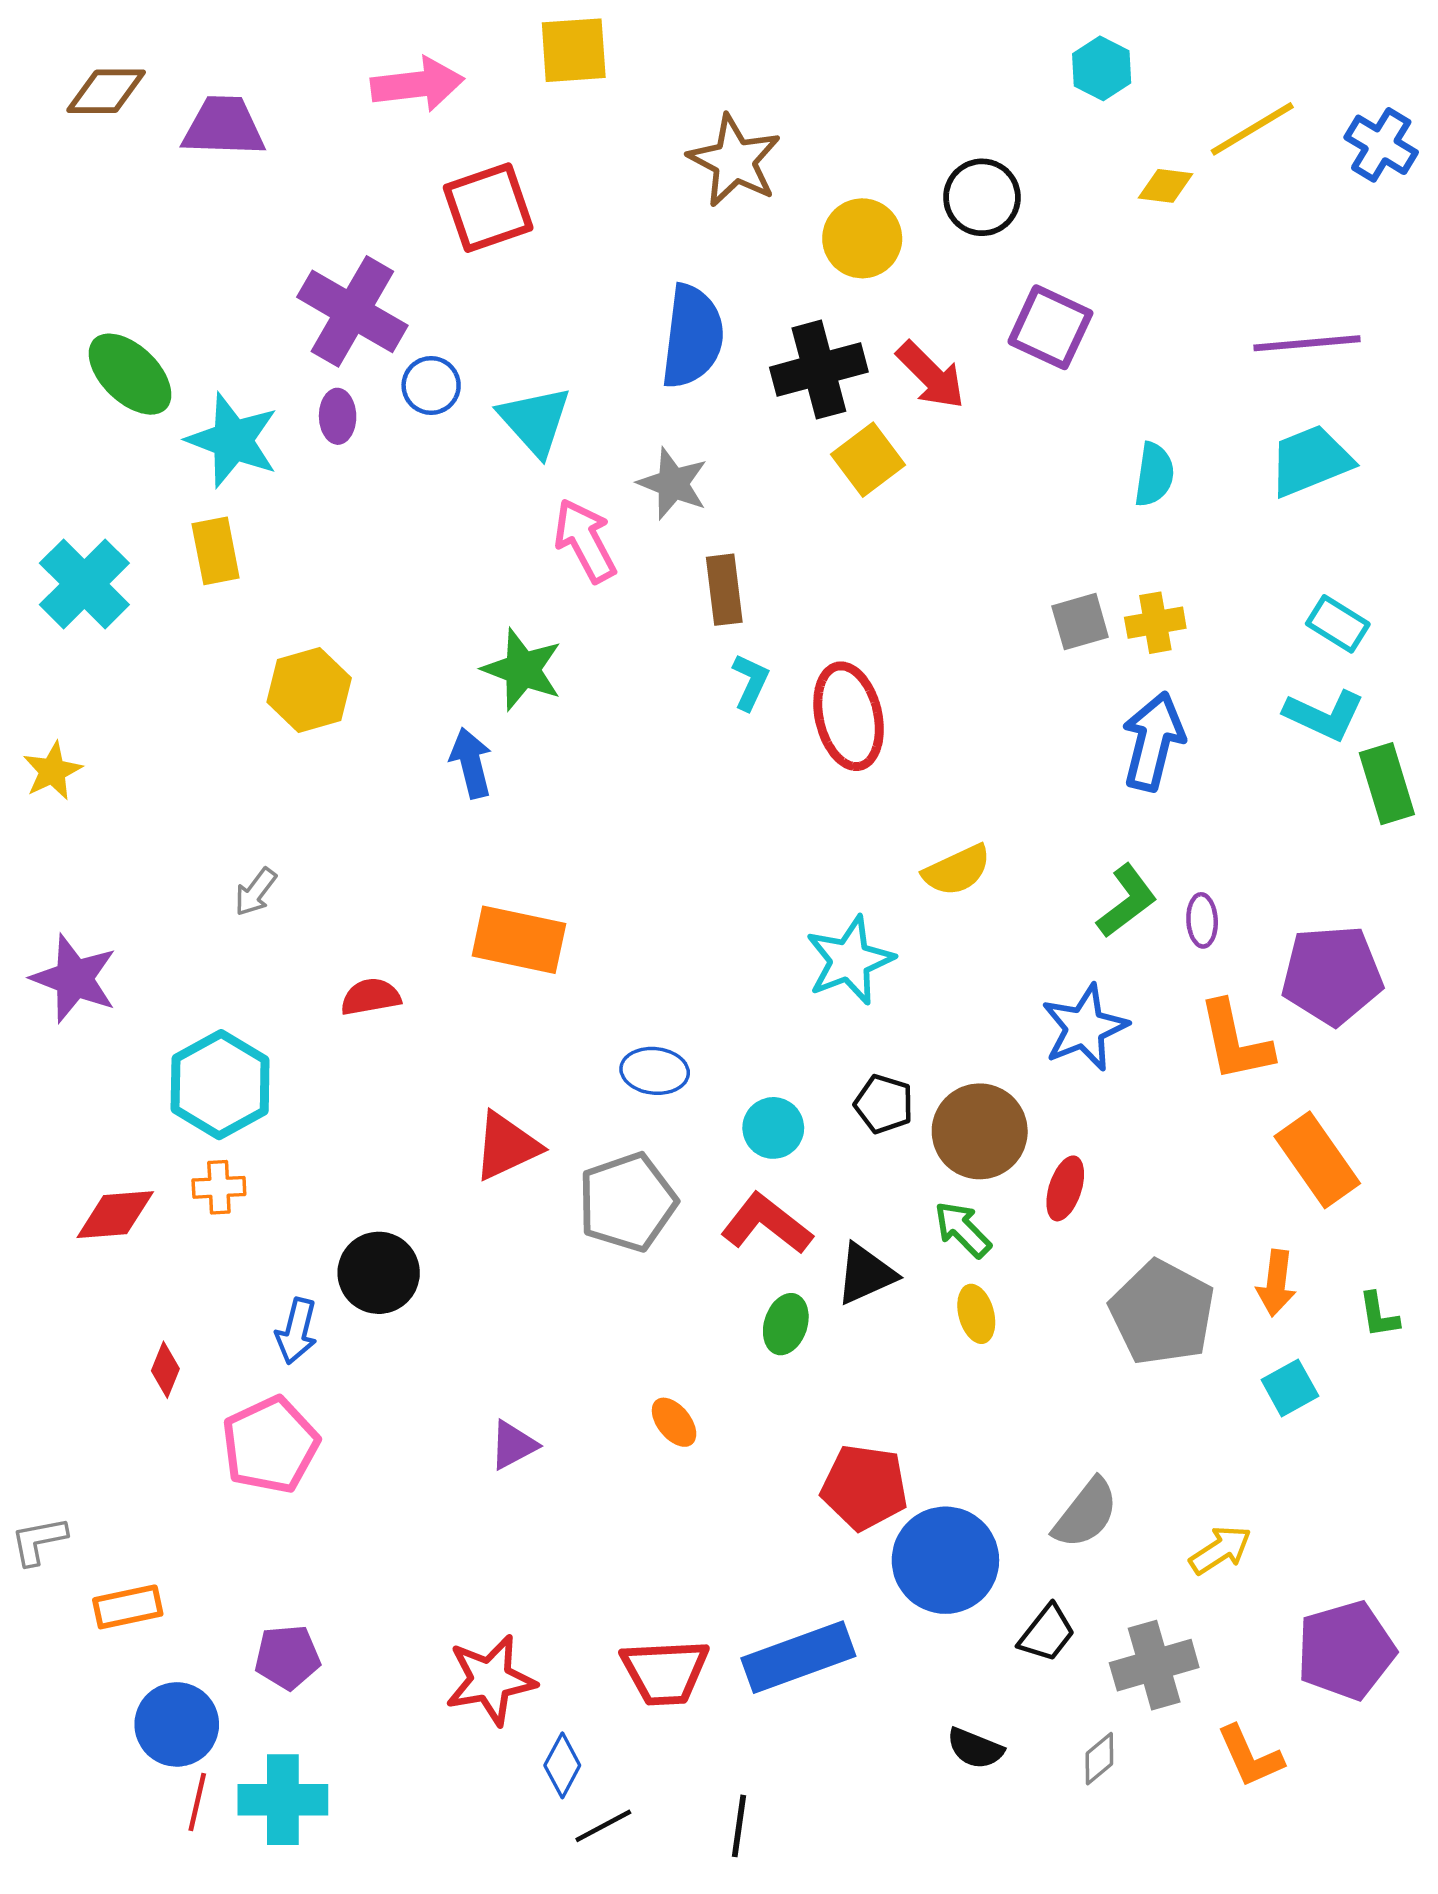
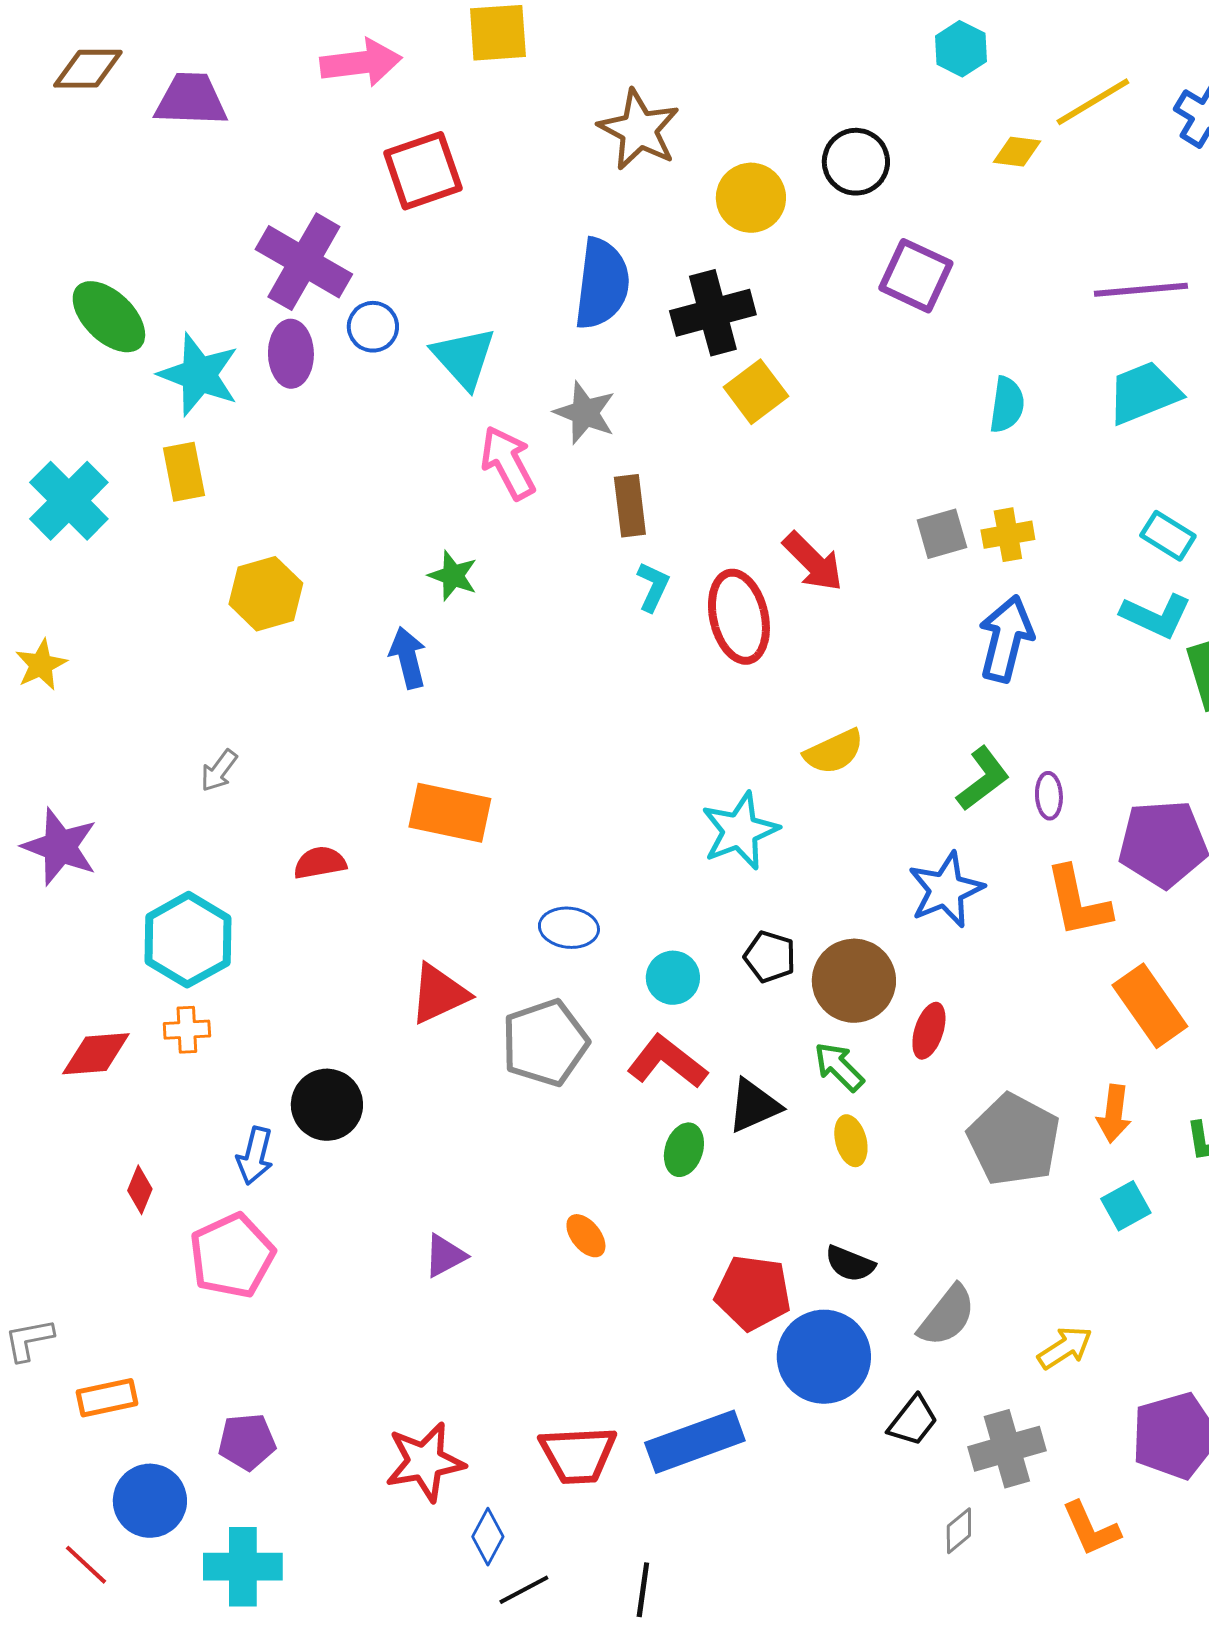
red arrow: (931, 375) -> (813, 562), moved
purple ellipse: (338, 416) -> (291, 354), size x1.4
green star: (522, 669) -> (453, 576), size x0.7
black semicircle: (975, 1748) -> (850, 1264), moved
red line: (197, 1802) -> (86, 1565), moved, turned -60

